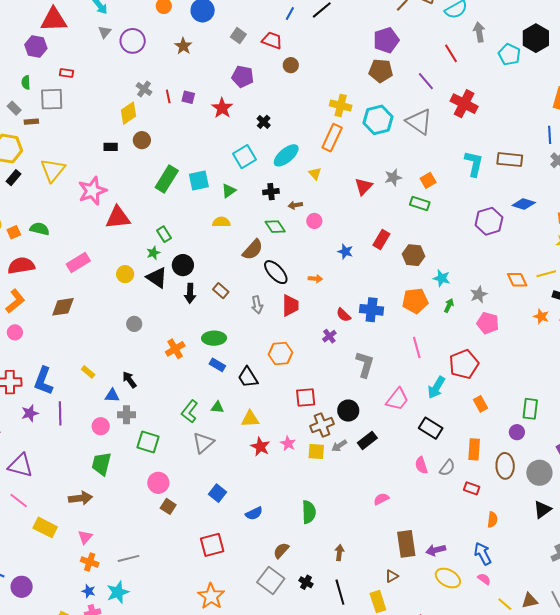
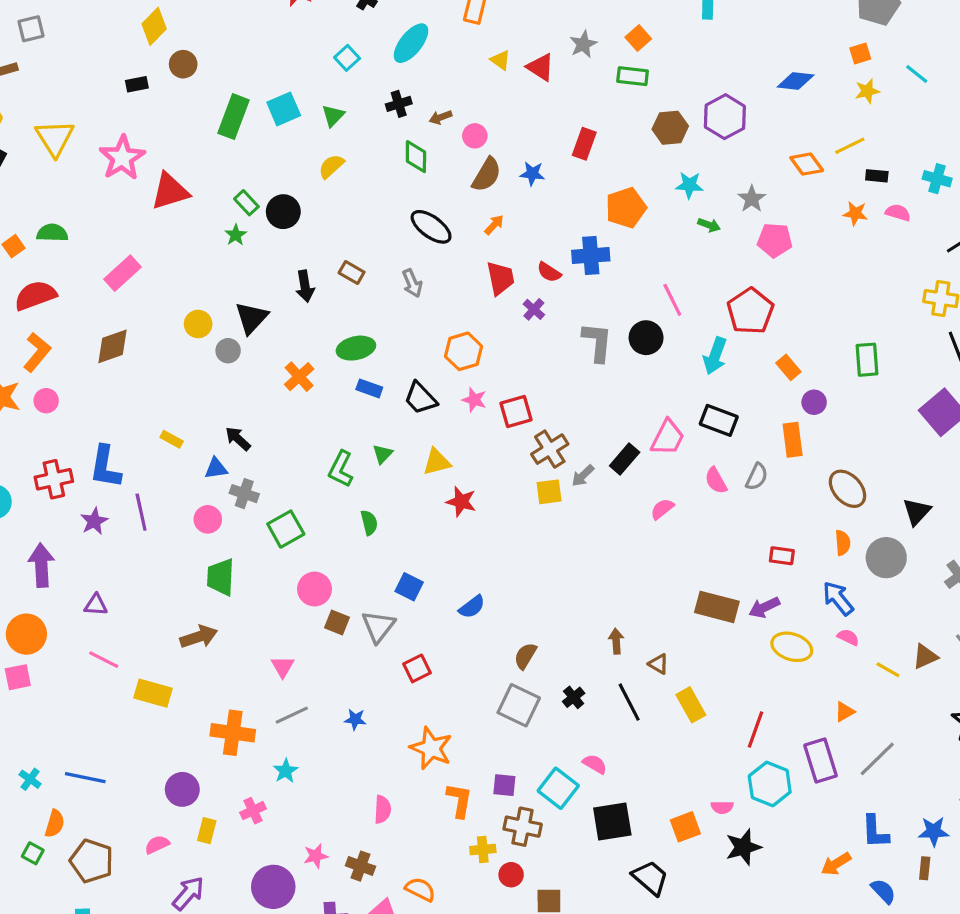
gray square: (52, 99) -> (31, 29), size x0.7
cyan square: (245, 157) -> (347, 58), size x0.7
yellow triangle: (315, 174) -> (500, 60), moved
red triangle: (364, 186) -> (540, 67), turned -30
blue diamond: (524, 204) -> (796, 81), moved
purple hexagon: (489, 221) -> (725, 117), moved
yellow semicircle: (221, 222) -> (331, 166), turned -30
green diamond: (275, 227) -> (416, 157), turned 45
brown semicircle: (253, 250) -> (487, 175), moved
brown hexagon: (414, 255) -> (670, 128), moved
black circle: (183, 265) -> (283, 212), moved
yellow circle: (125, 274) -> (198, 324), moved
black triangle: (157, 278) -> (251, 318), moved, turned 50
orange arrow: (315, 279) -> (494, 225), turned -40
orange pentagon: (415, 301) -> (626, 208), moved
red trapezoid: (290, 305) -> (500, 278), moved
green arrow: (449, 306) -> (709, 225), turned 96
pink trapezoid: (397, 399) -> (668, 438), moved
green triangle: (217, 407) -> (383, 454), turned -40
black circle: (348, 411) -> (646, 338), moved
gray cross: (127, 415) -> (244, 494), turned 30
purple circle: (517, 432) -> (814, 402), moved
green square: (148, 442) -> (286, 529), turned -35
gray triangle: (203, 443) -> (378, 626), moved
pink star: (288, 443) -> (474, 400), moved
purple triangle: (20, 465) -> (96, 605), size x0.6
brown ellipse: (505, 466) -> (847, 489), moved, turned -30
gray circle: (539, 473) -> (886, 558), moved
red rectangle: (472, 488) -> (782, 556), moved
pink semicircle: (381, 499) -> (662, 509), moved
green semicircle: (309, 512) -> (369, 523), moved, size x0.7
pink triangle: (85, 537) -> (283, 667), moved
brown rectangle: (406, 544) -> (717, 607), turned -56
red square: (212, 545) -> (417, 668), size x0.7
orange cross: (90, 562) -> (233, 733), size x1.5
brown triangle: (392, 576) -> (659, 664), moved, turned -48
black cross: (306, 582) -> (574, 697), turned 32
purple circle: (22, 587) -> (182, 789), moved
blue star: (89, 591) -> (355, 719), moved
cyan star: (118, 592) -> (286, 771), size x0.7

